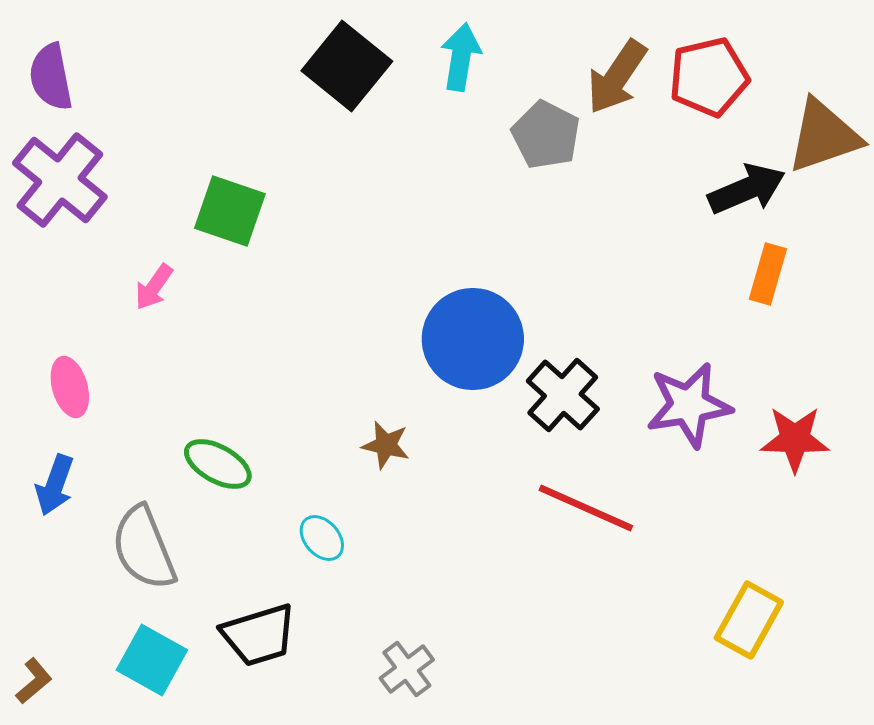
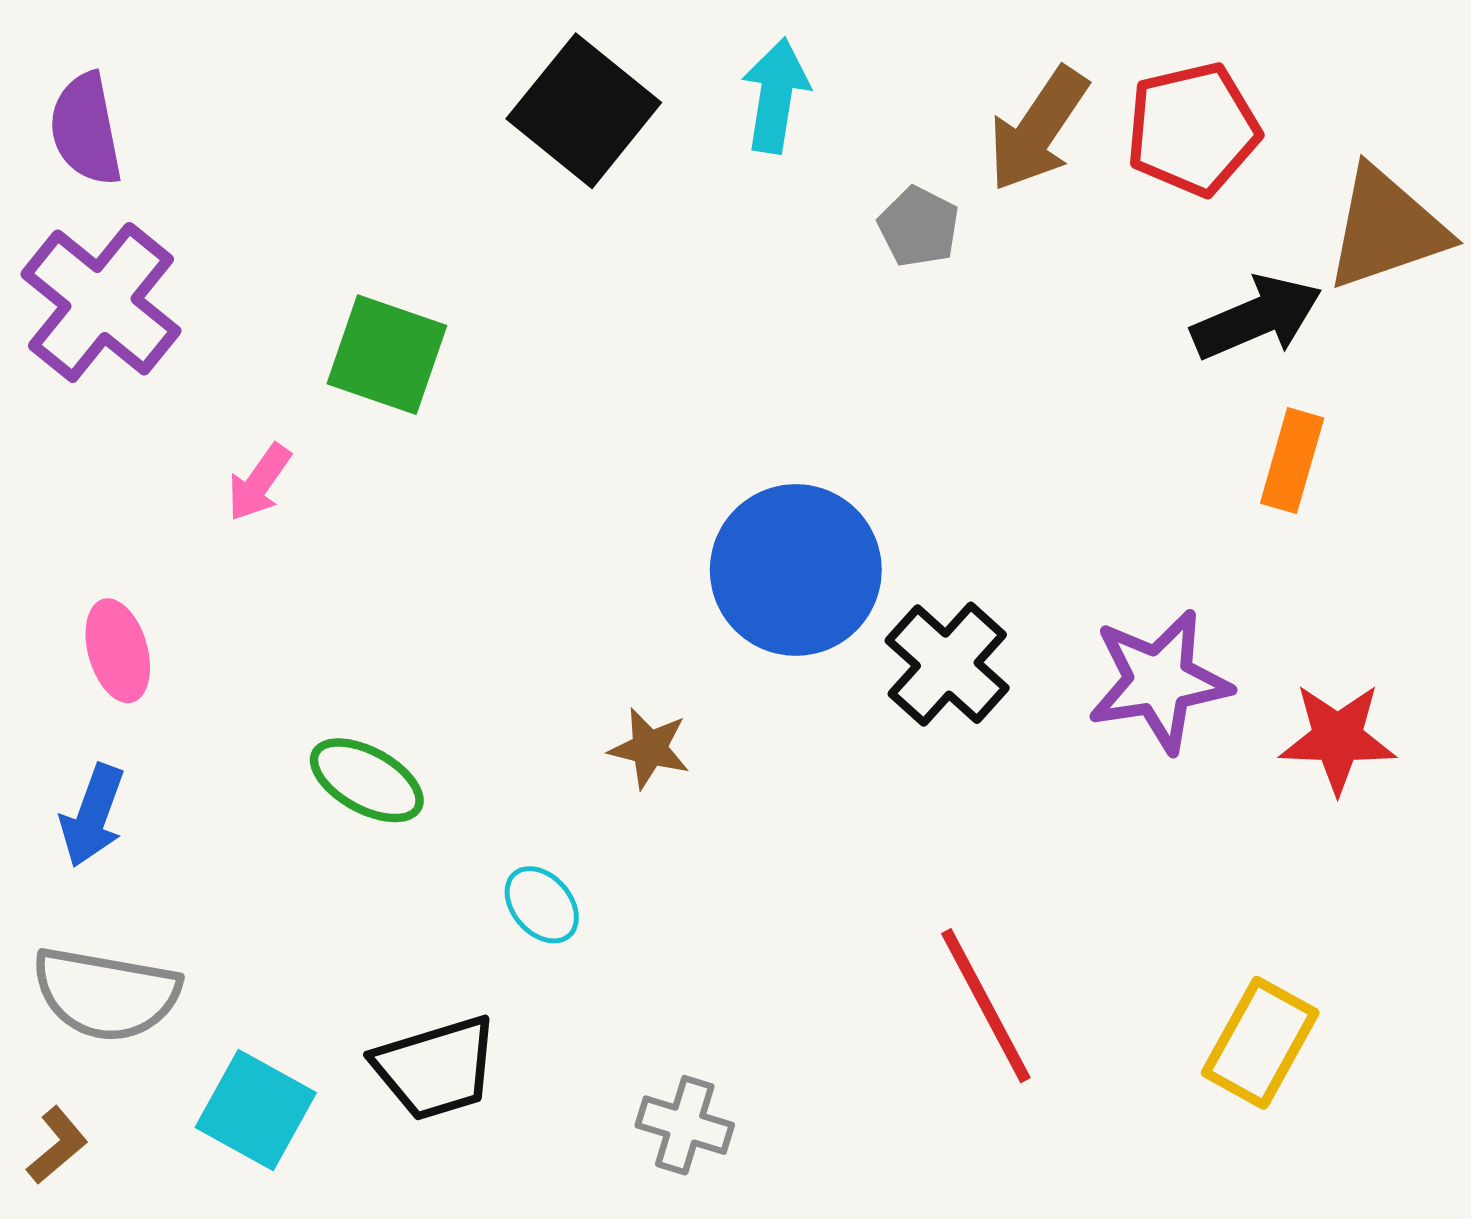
gray pentagon: (546, 135) -> (919, 227), size x0.7
red line: (586, 508) -> (986, 1006), moved, turned 38
gray semicircle: (144, 548) -> (106, 994), moved, turned -58
gray cross: (407, 669) -> (685, 1125), turned -36

